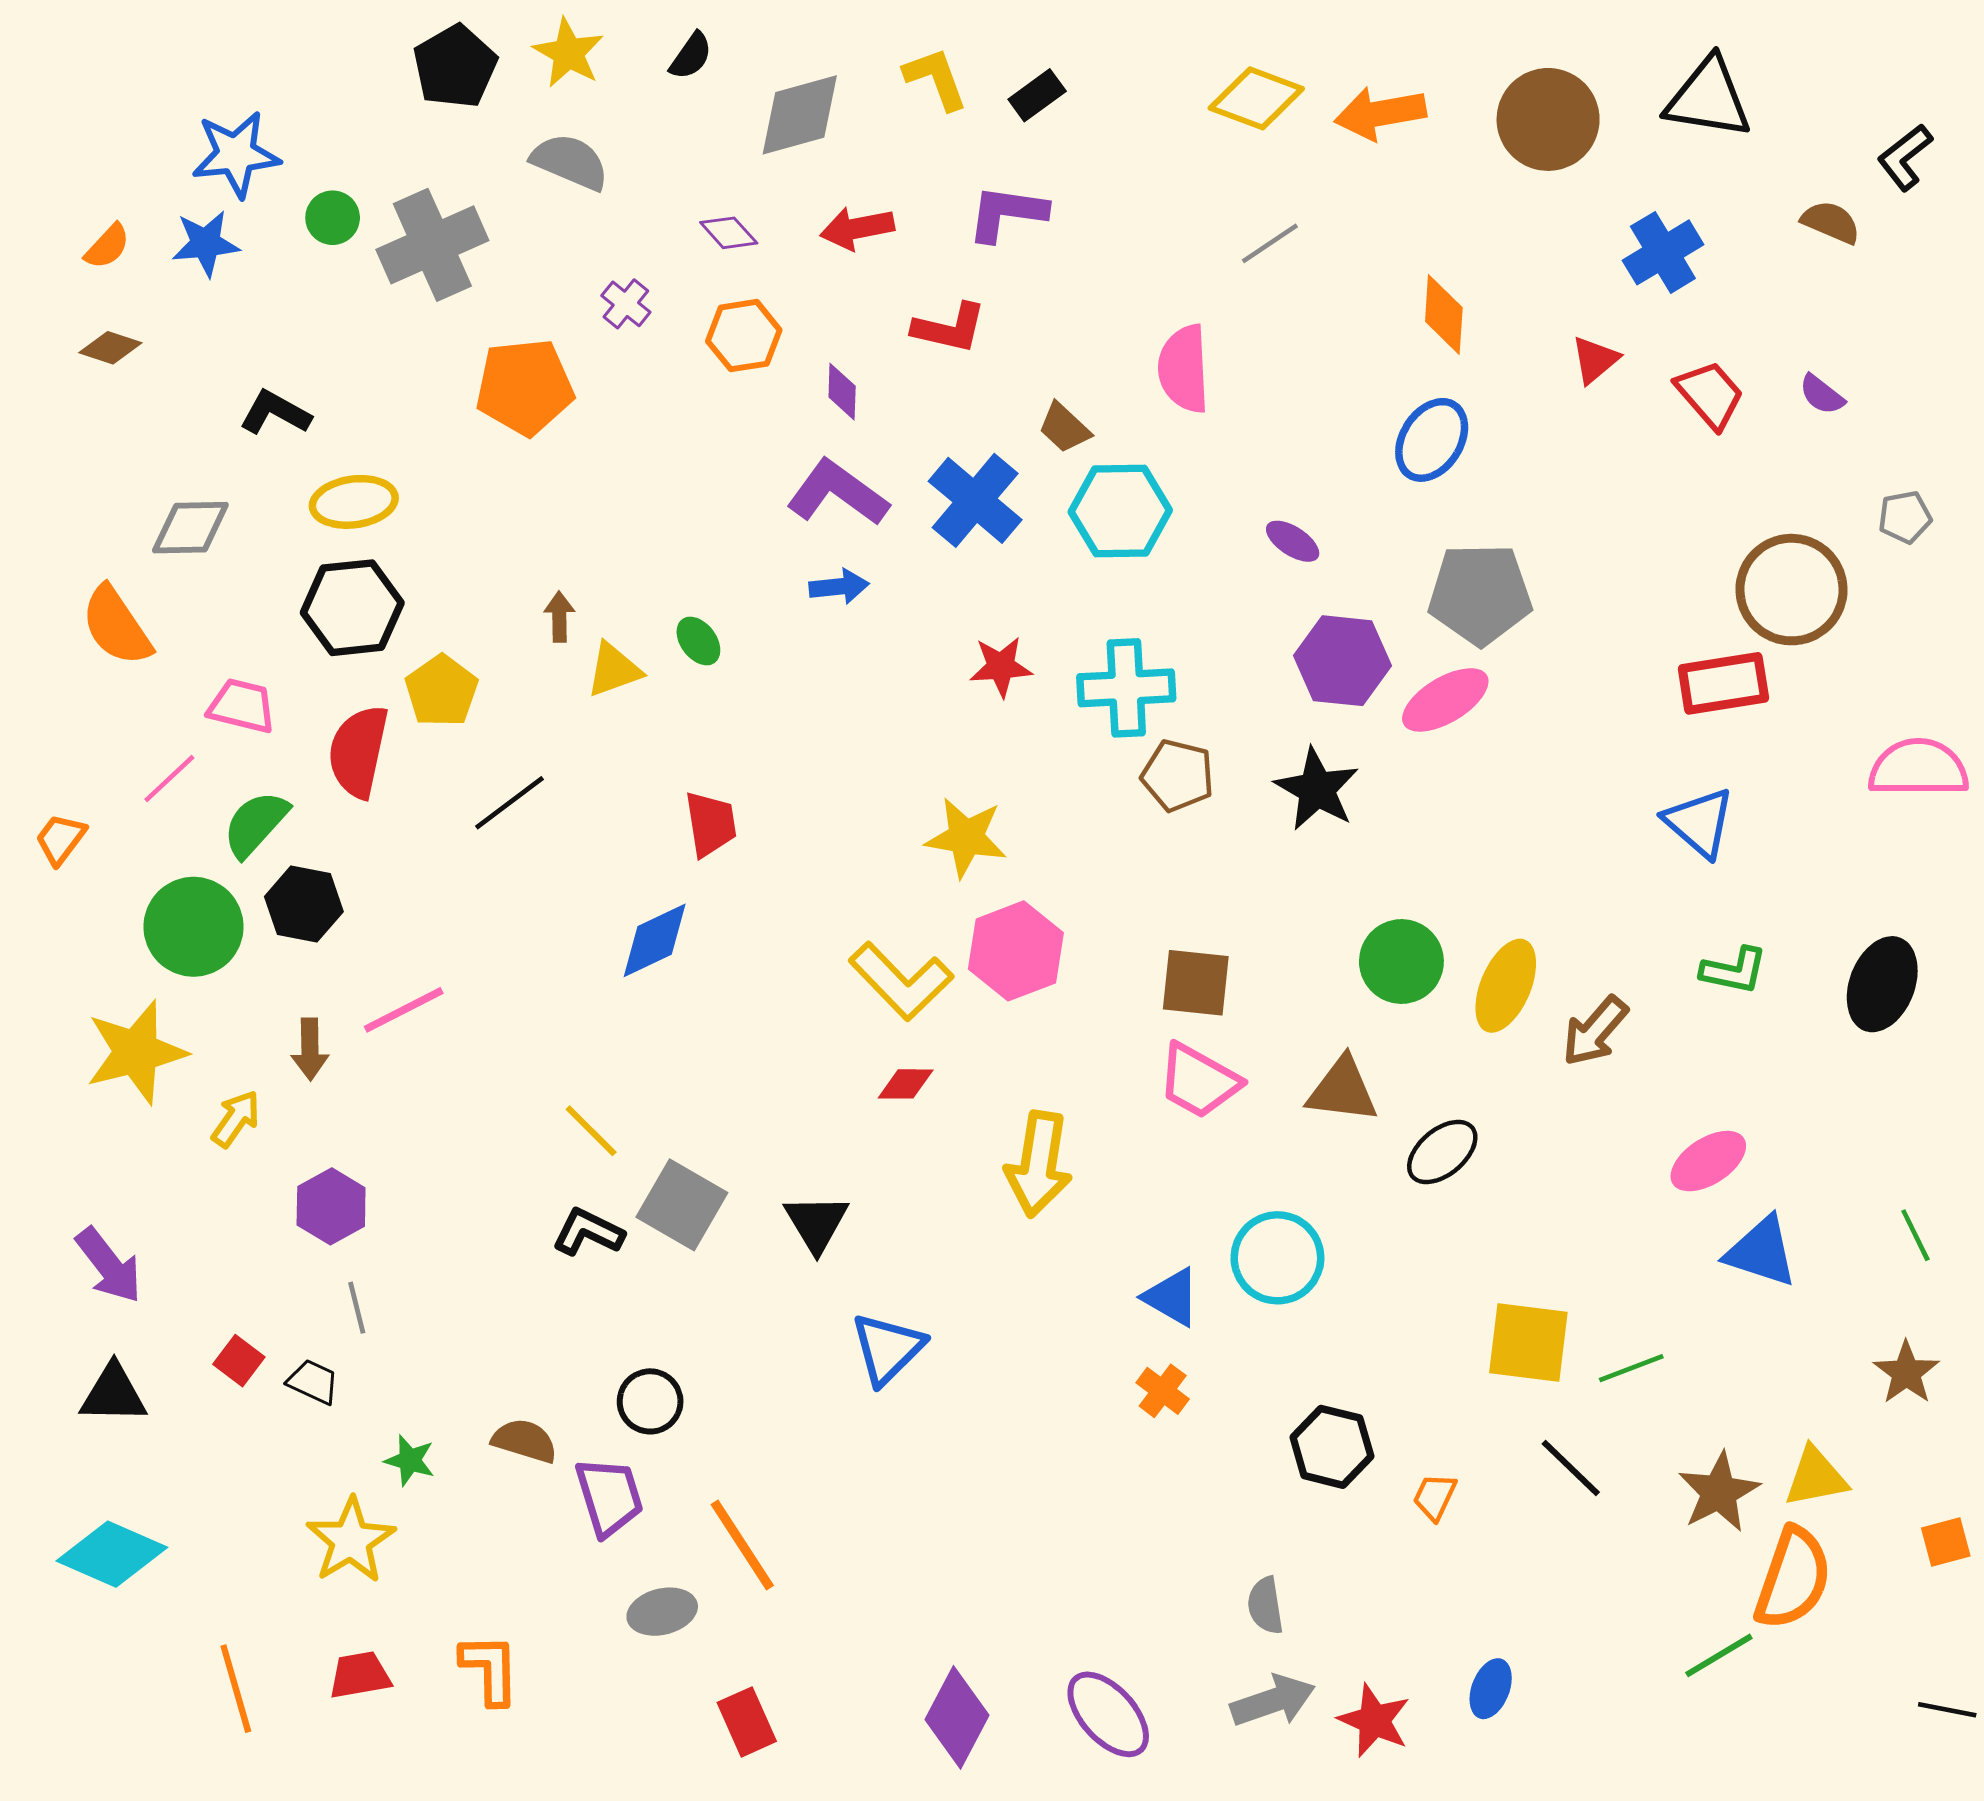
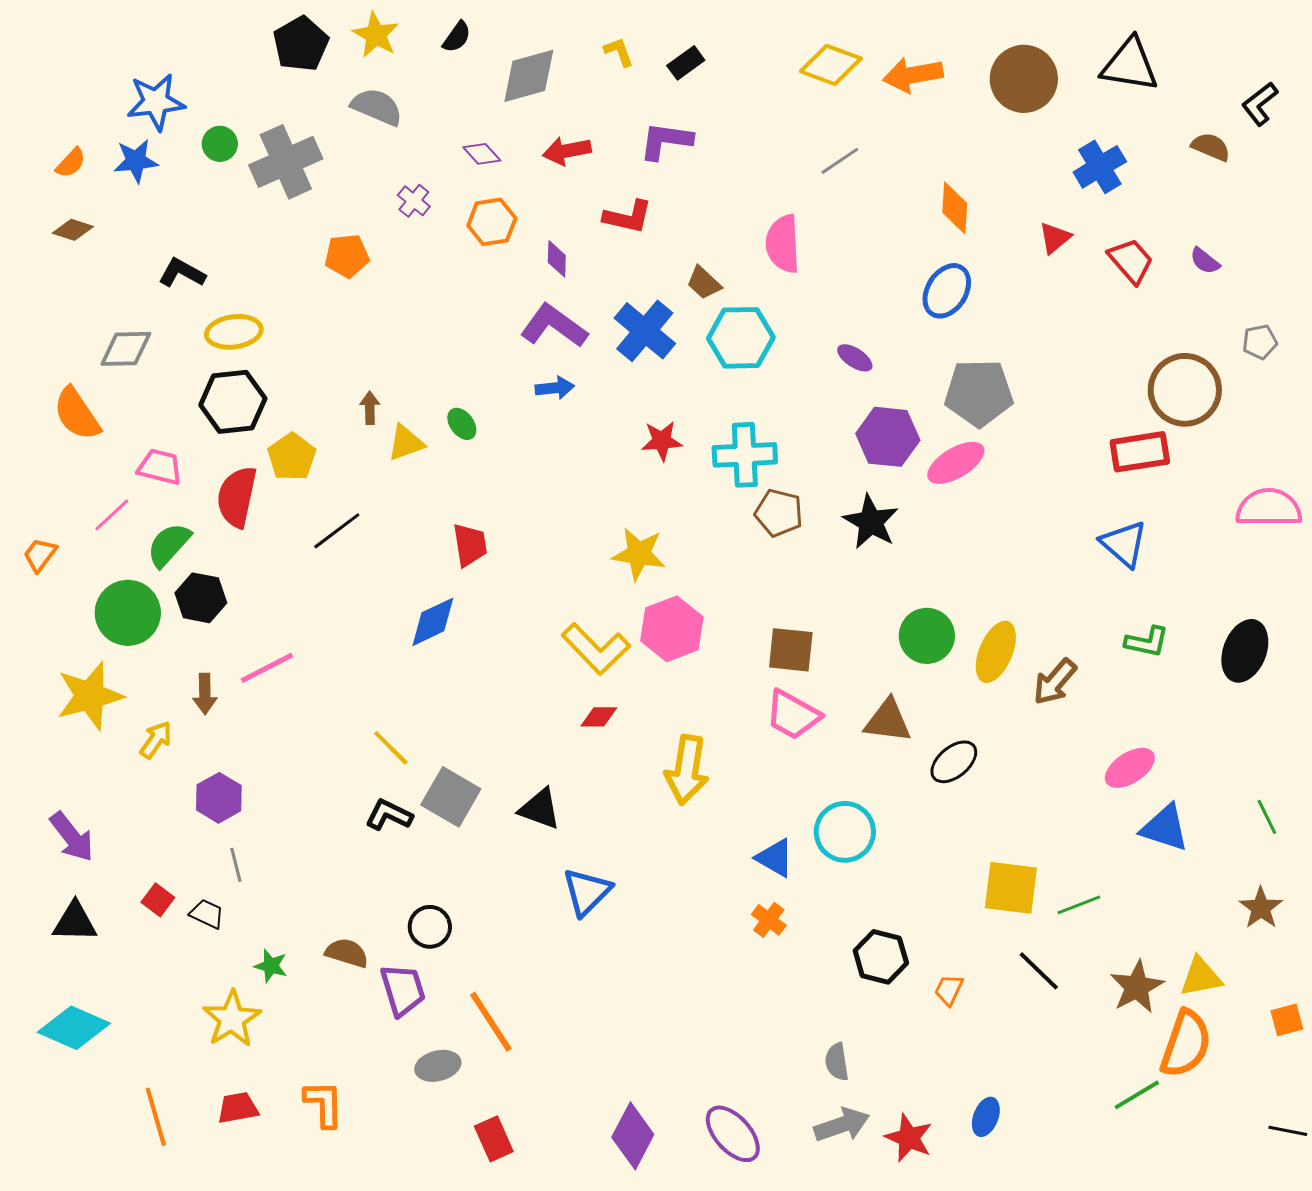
yellow L-shape: (936, 79) -> (619, 52), size x0.7
orange pentagon: (525, 387) -> (347, 256), size x0.7
black triangle: (816, 1223) -> (540, 809), turned -39

